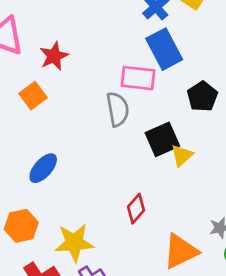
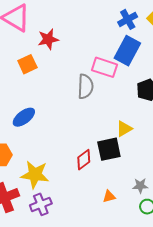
blue rectangle: (164, 49) -> (127, 51), turned 44
black square: (162, 139) -> (109, 149), moved
orange triangle: (181, 251) -> (109, 196), size x0.5

